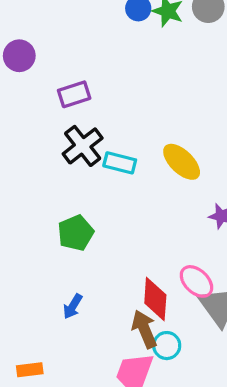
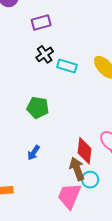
black cross: (83, 146) -> (45, 54), size x0.7
green pentagon: (76, 233) -> (38, 108), turned 30

